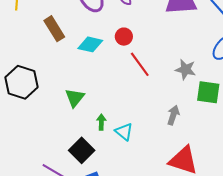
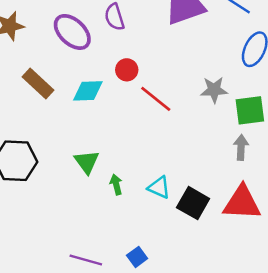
gray arrow: (173, 115) -> (241, 147), moved
green arrow: (101, 122) -> (116, 184), moved
black square: (82, 150) -> (193, 203), moved

